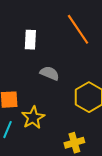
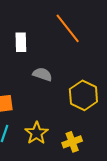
yellow star: (33, 118) -> (37, 133), moved

